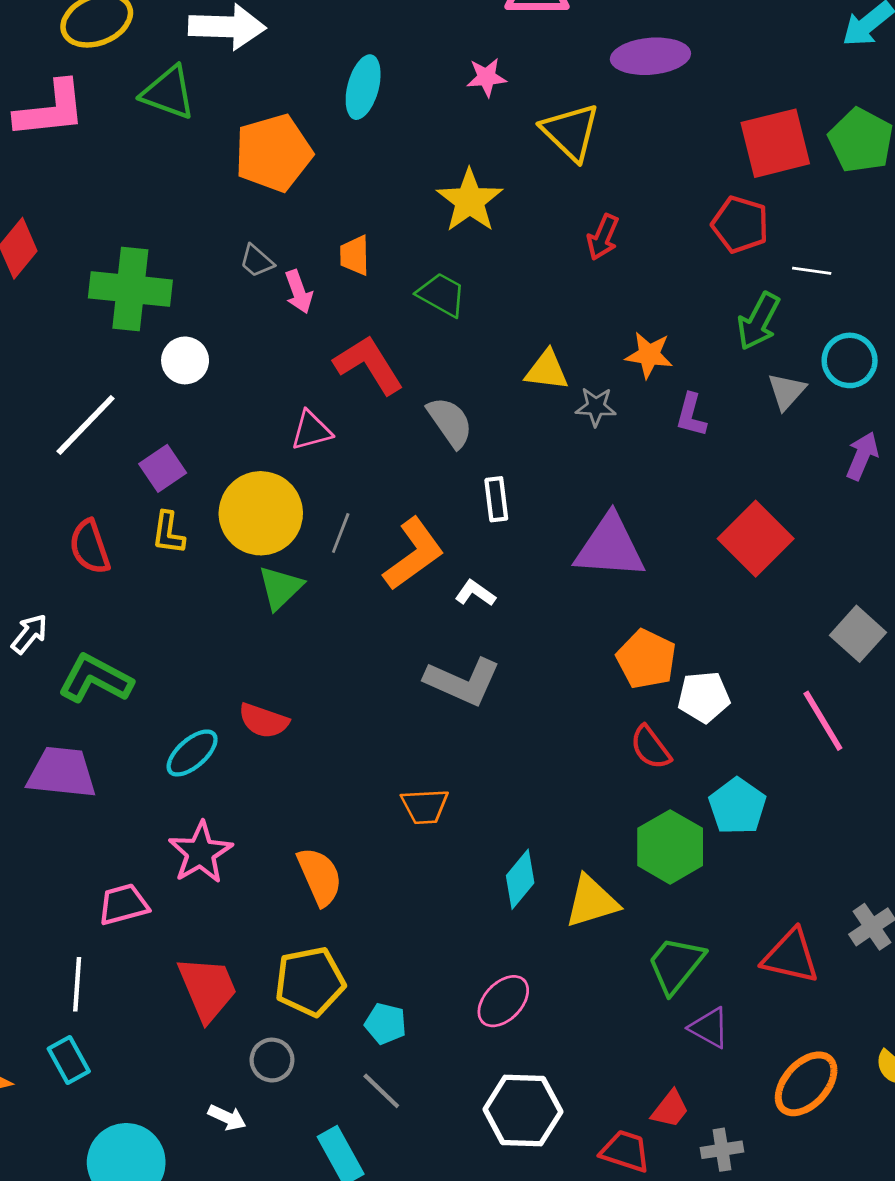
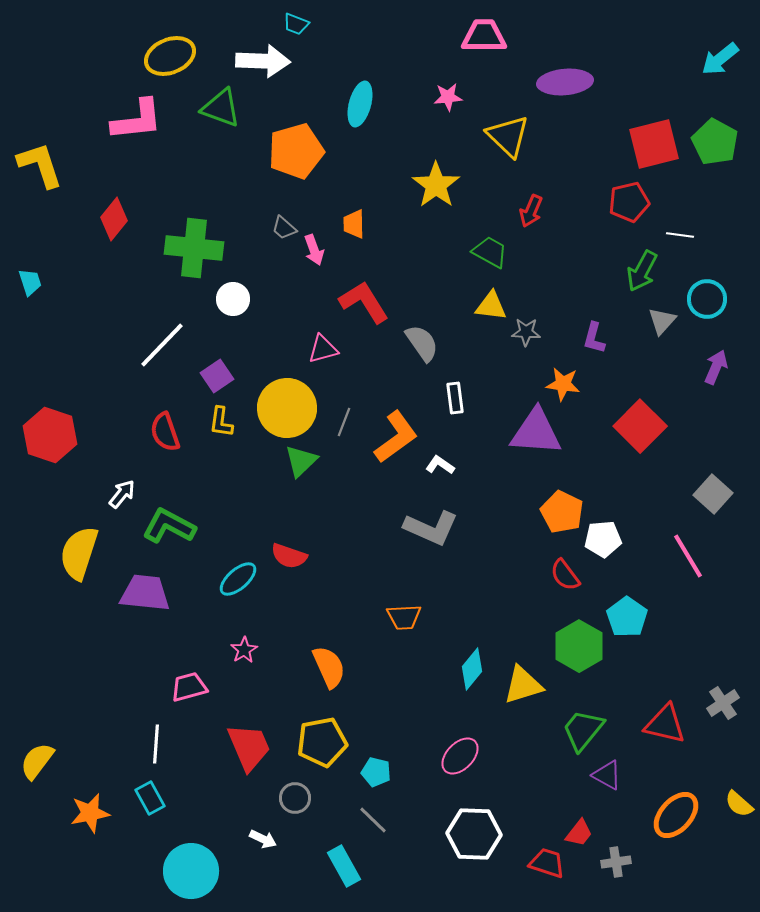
red pentagon: (740, 224) -> (629, 202), turned -30
green trapezoid: (442, 295) -> (490, 252), moved
orange star: (649, 355) -> (563, 384), moved
pink star: (200, 853) -> (244, 650), size x0.6

